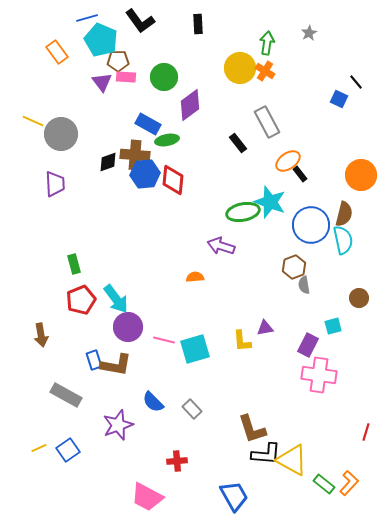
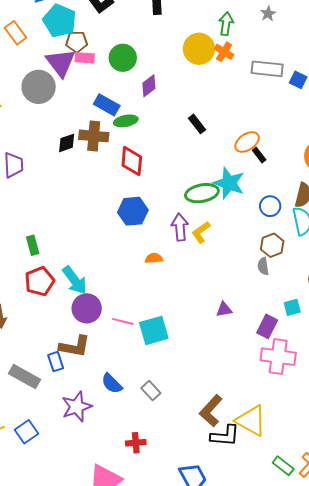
purple triangle: (102, 82) -> (61, 63), size x1.5
purple diamond: (190, 105) -> (149, 86), size x0.7
gray rectangle: (267, 122) -> (267, 69), moved, turned -56
gray circle: (61, 134) -> (39, 87), moved
blue hexagon: (145, 174) -> (133, 211), moved
blue circle: (311, 225) -> (270, 206), size x0.6
purple arrow: (221, 246) -> (180, 227), turned 68
brown hexagon: (294, 267) -> (272, 245), moved
yellow L-shape: (242, 341) -> (201, 232), moved, turned 60
blue rectangle: (94, 360) -> (56, 362), moved
brown L-shape: (252, 429) -> (211, 411), turned 60
yellow triangle: (292, 460) -> (251, 421), moved

